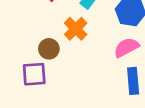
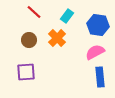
brown circle: (49, 49) -> (29, 40), moved

